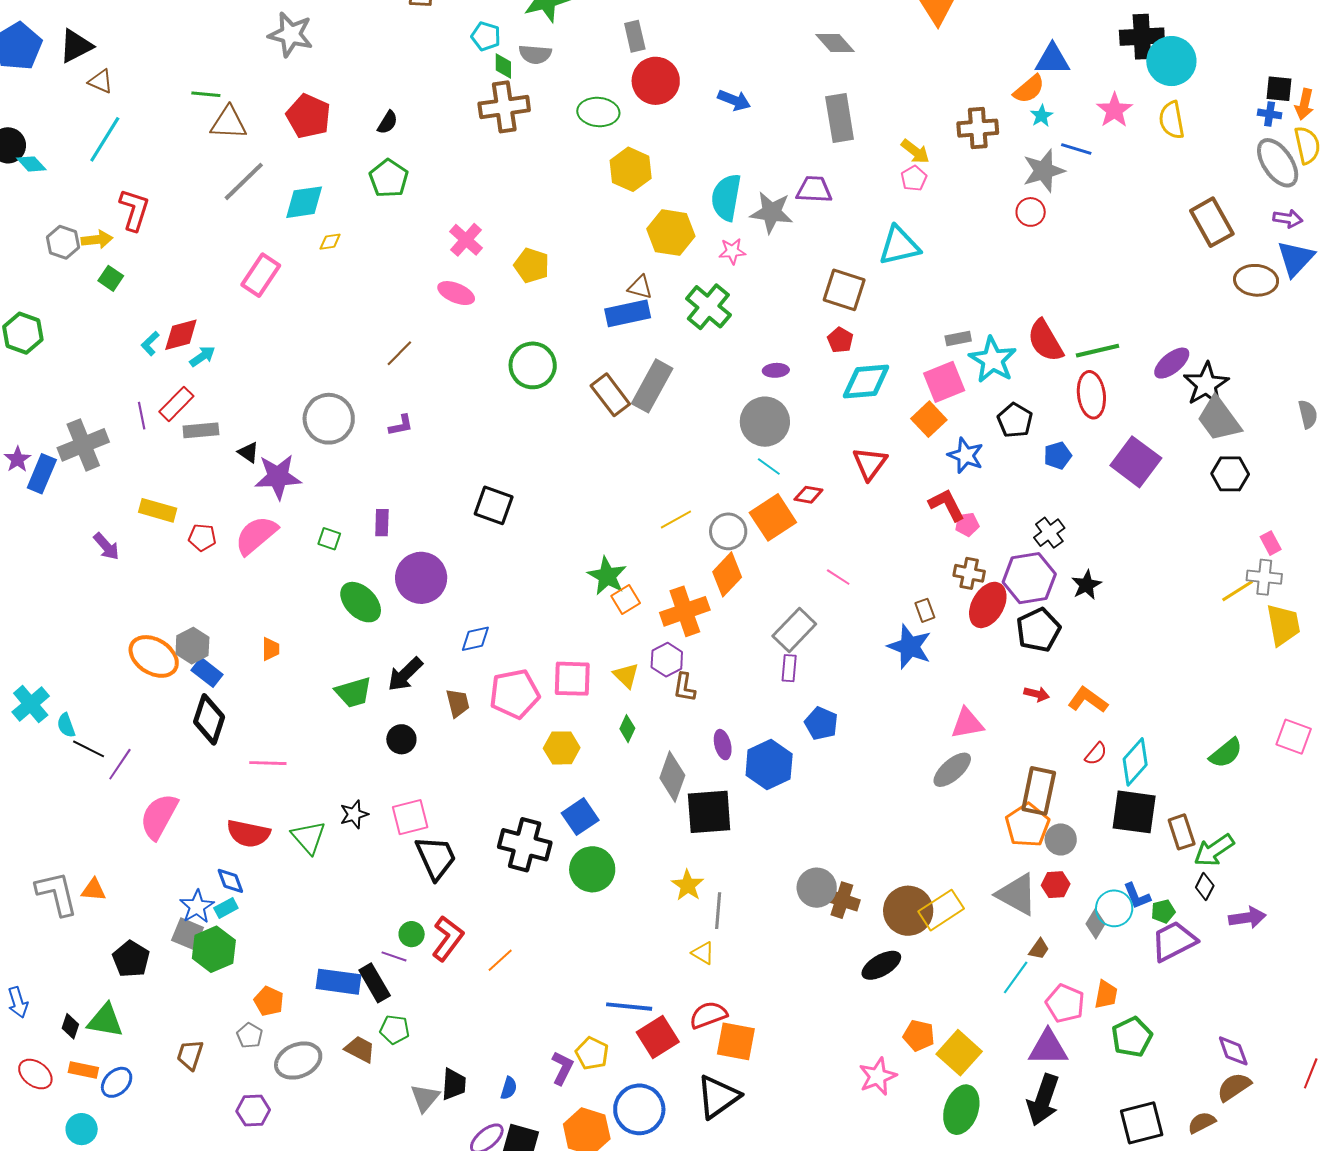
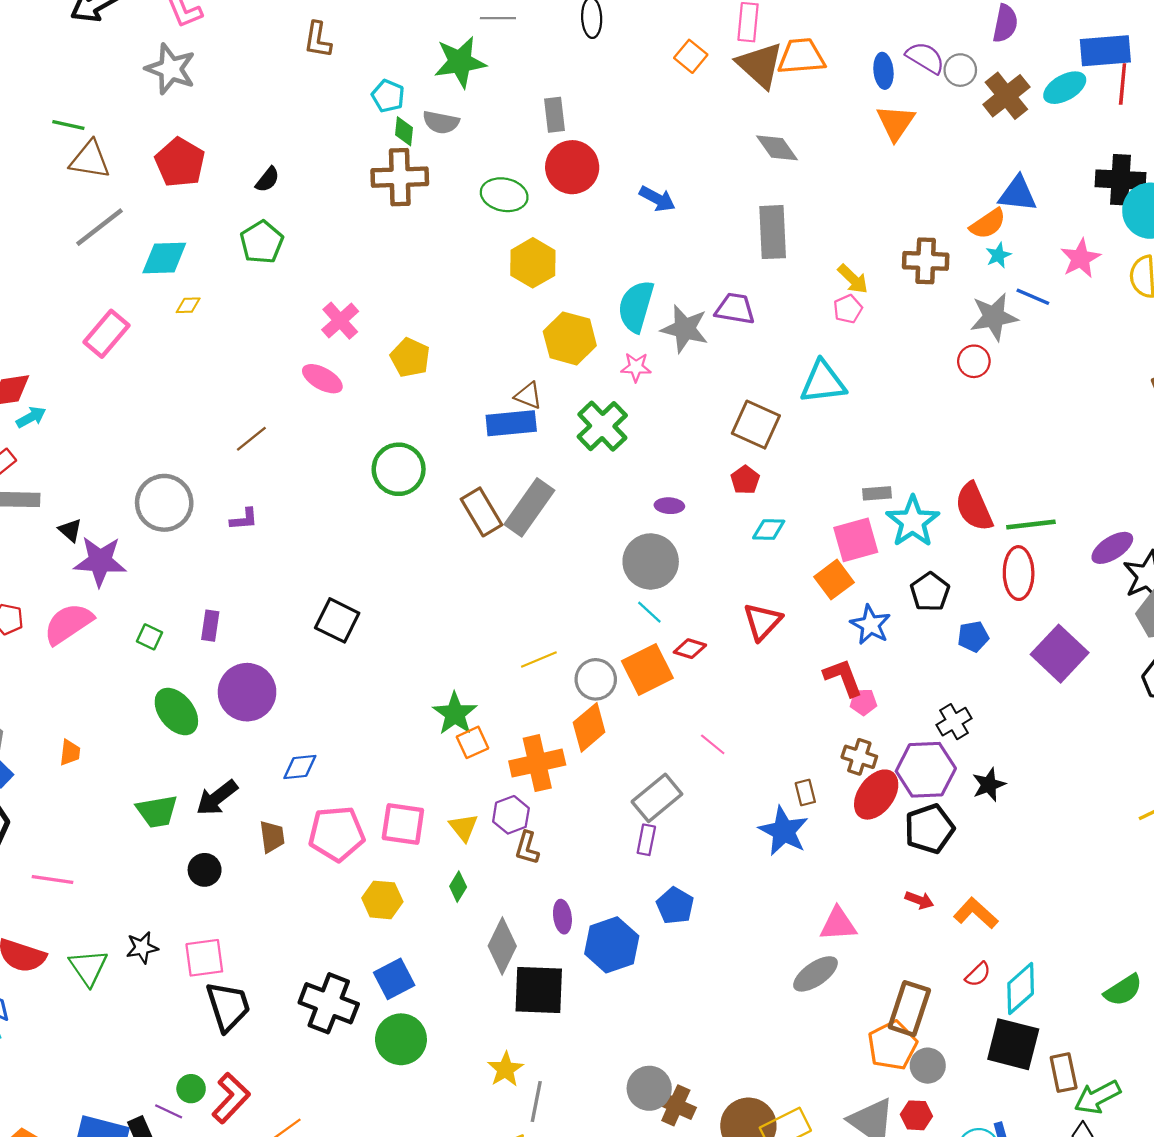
cyan diamond: (866, 381) -> (769, 530), size x0.6

